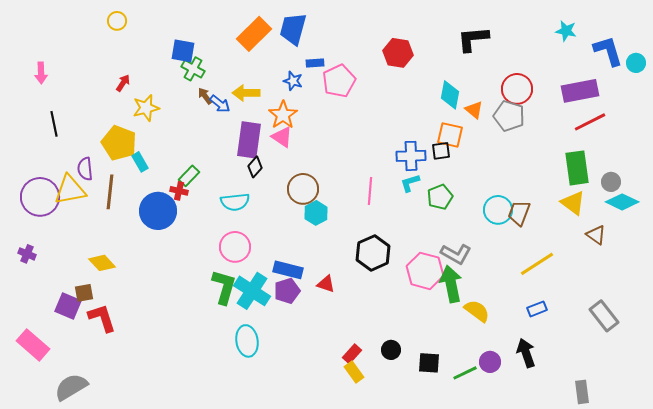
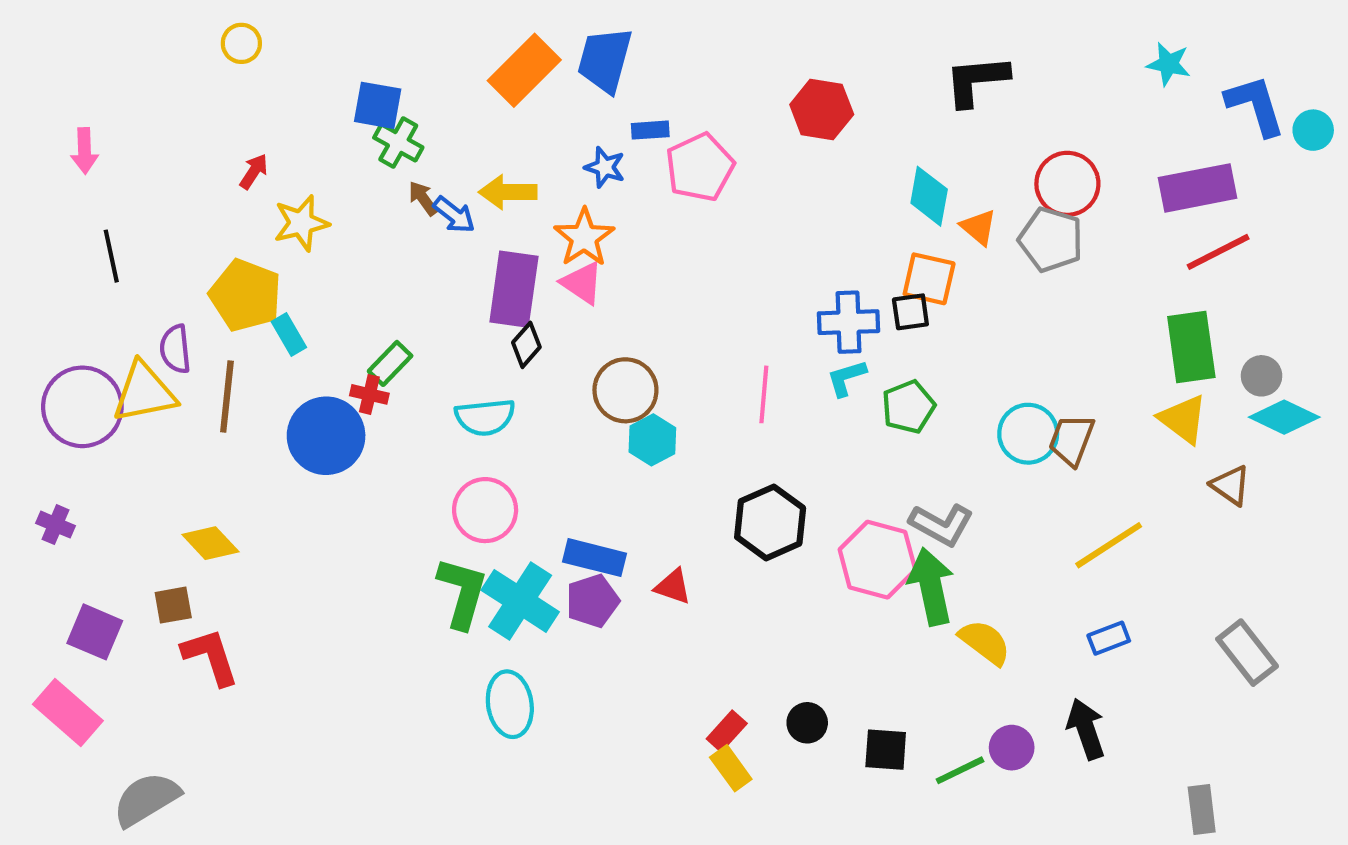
purple square: (68, 306) -> (95, 632), moved

